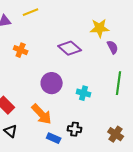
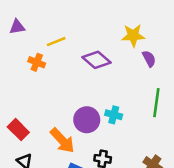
yellow line: (31, 12) -> (56, 42), moved
purple circle: (52, 83) -> (87, 120), moved

